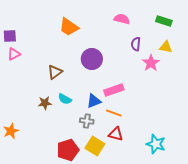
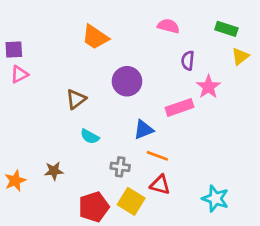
yellow triangle: (166, 47) -> (240, 56), moved, turned -48
pink rectangle: (114, 90) -> (179, 107), moved
blue triangle: (94, 101) -> (144, 130), moved
brown star: (45, 103) -> (54, 171), moved

